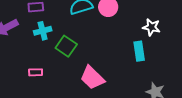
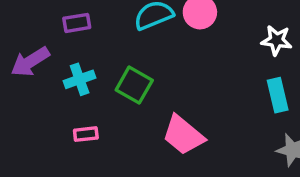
cyan cross: (43, 31) -> (80, 79), moved
cyan rectangle: (139, 51) -> (278, 95), moved

